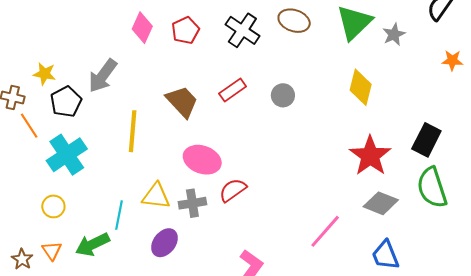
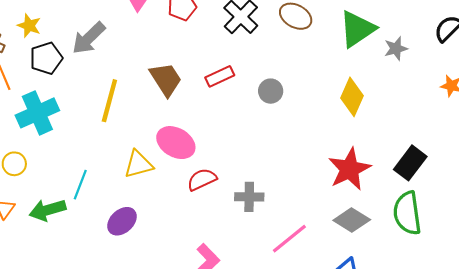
yellow triangle: (156, 196) -> (138, 164), moved, turned -32
gray cross: (192, 203) -> (249, 197), moved

